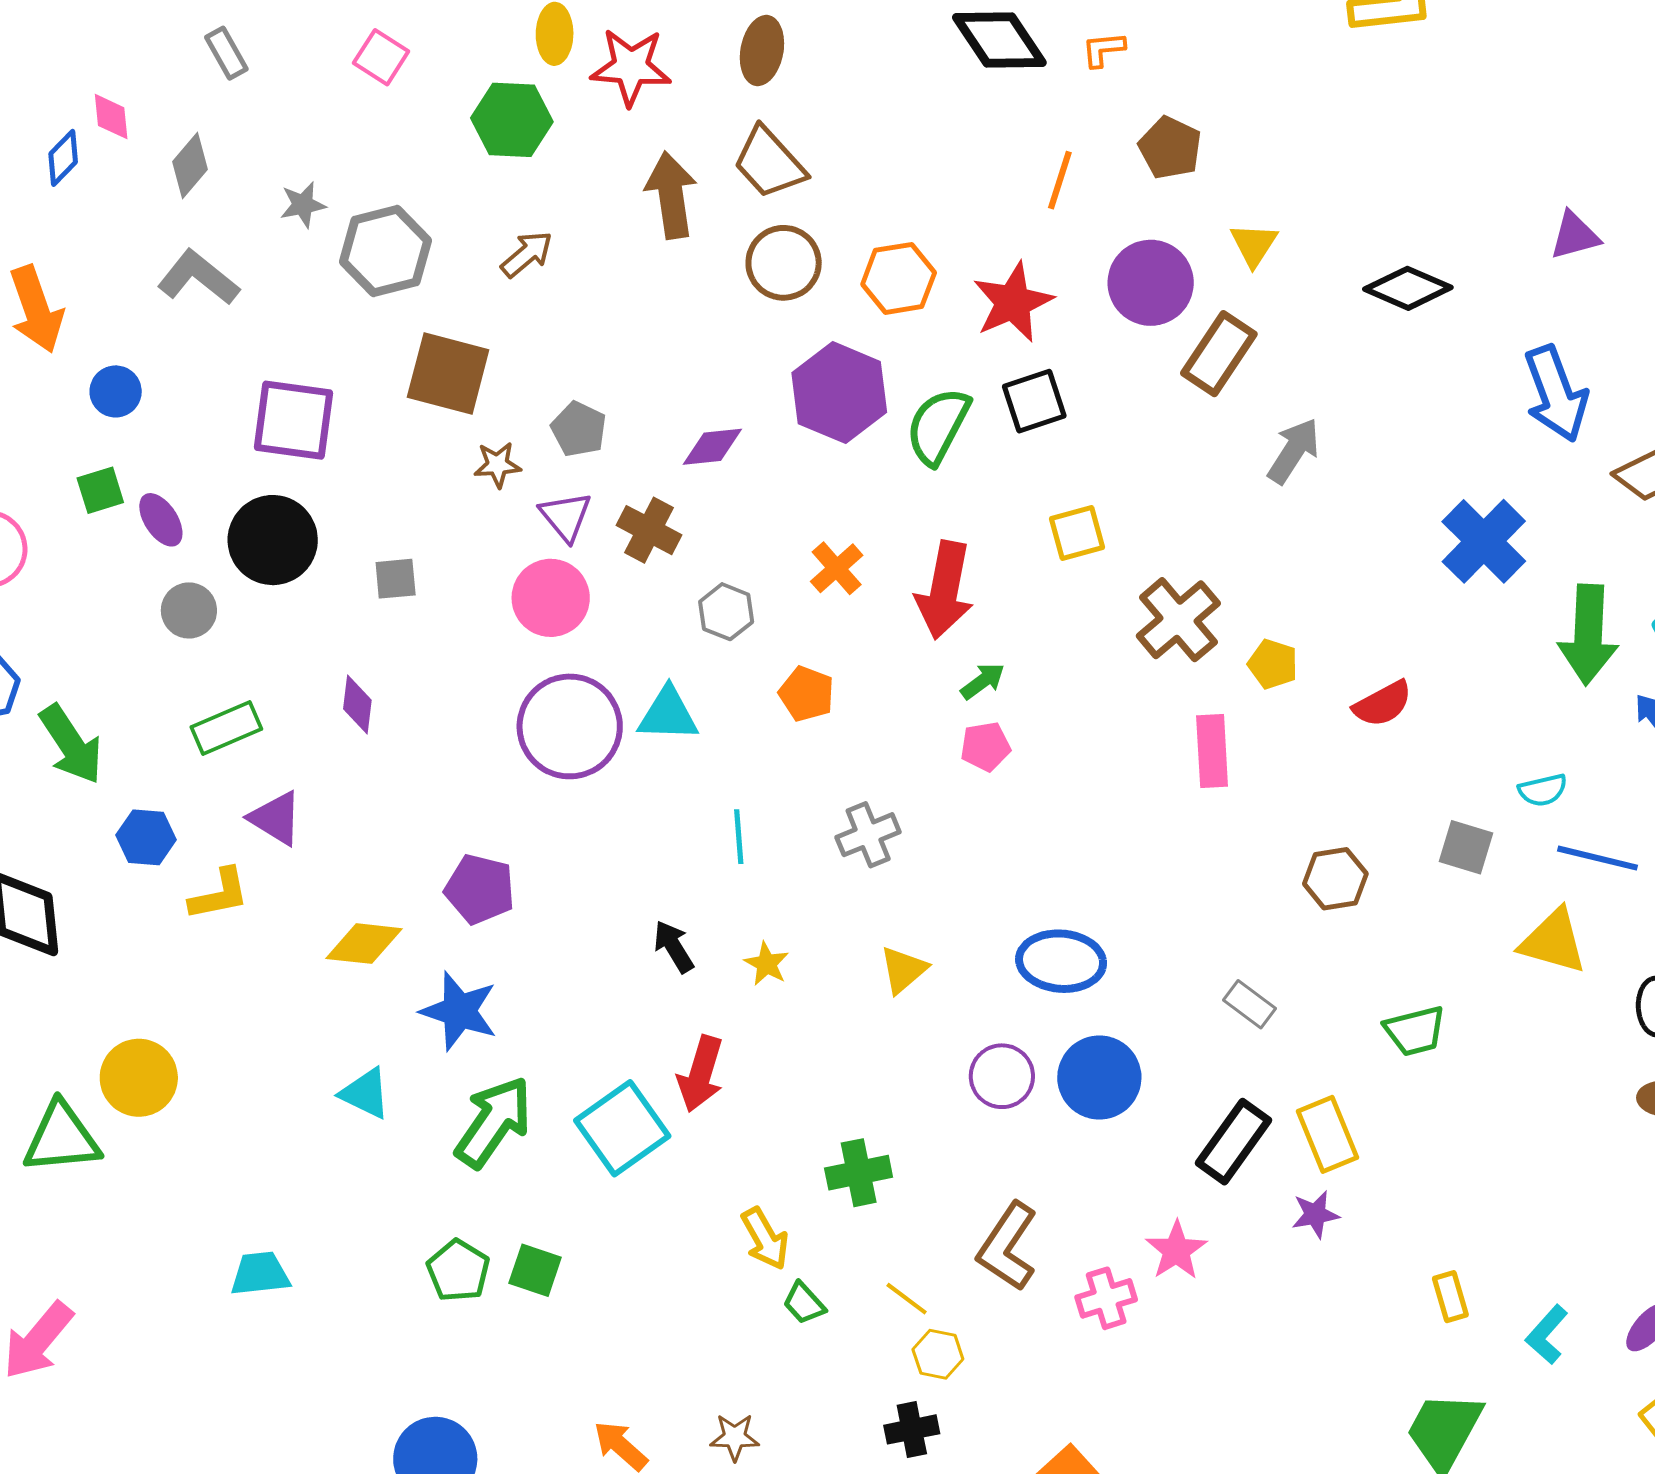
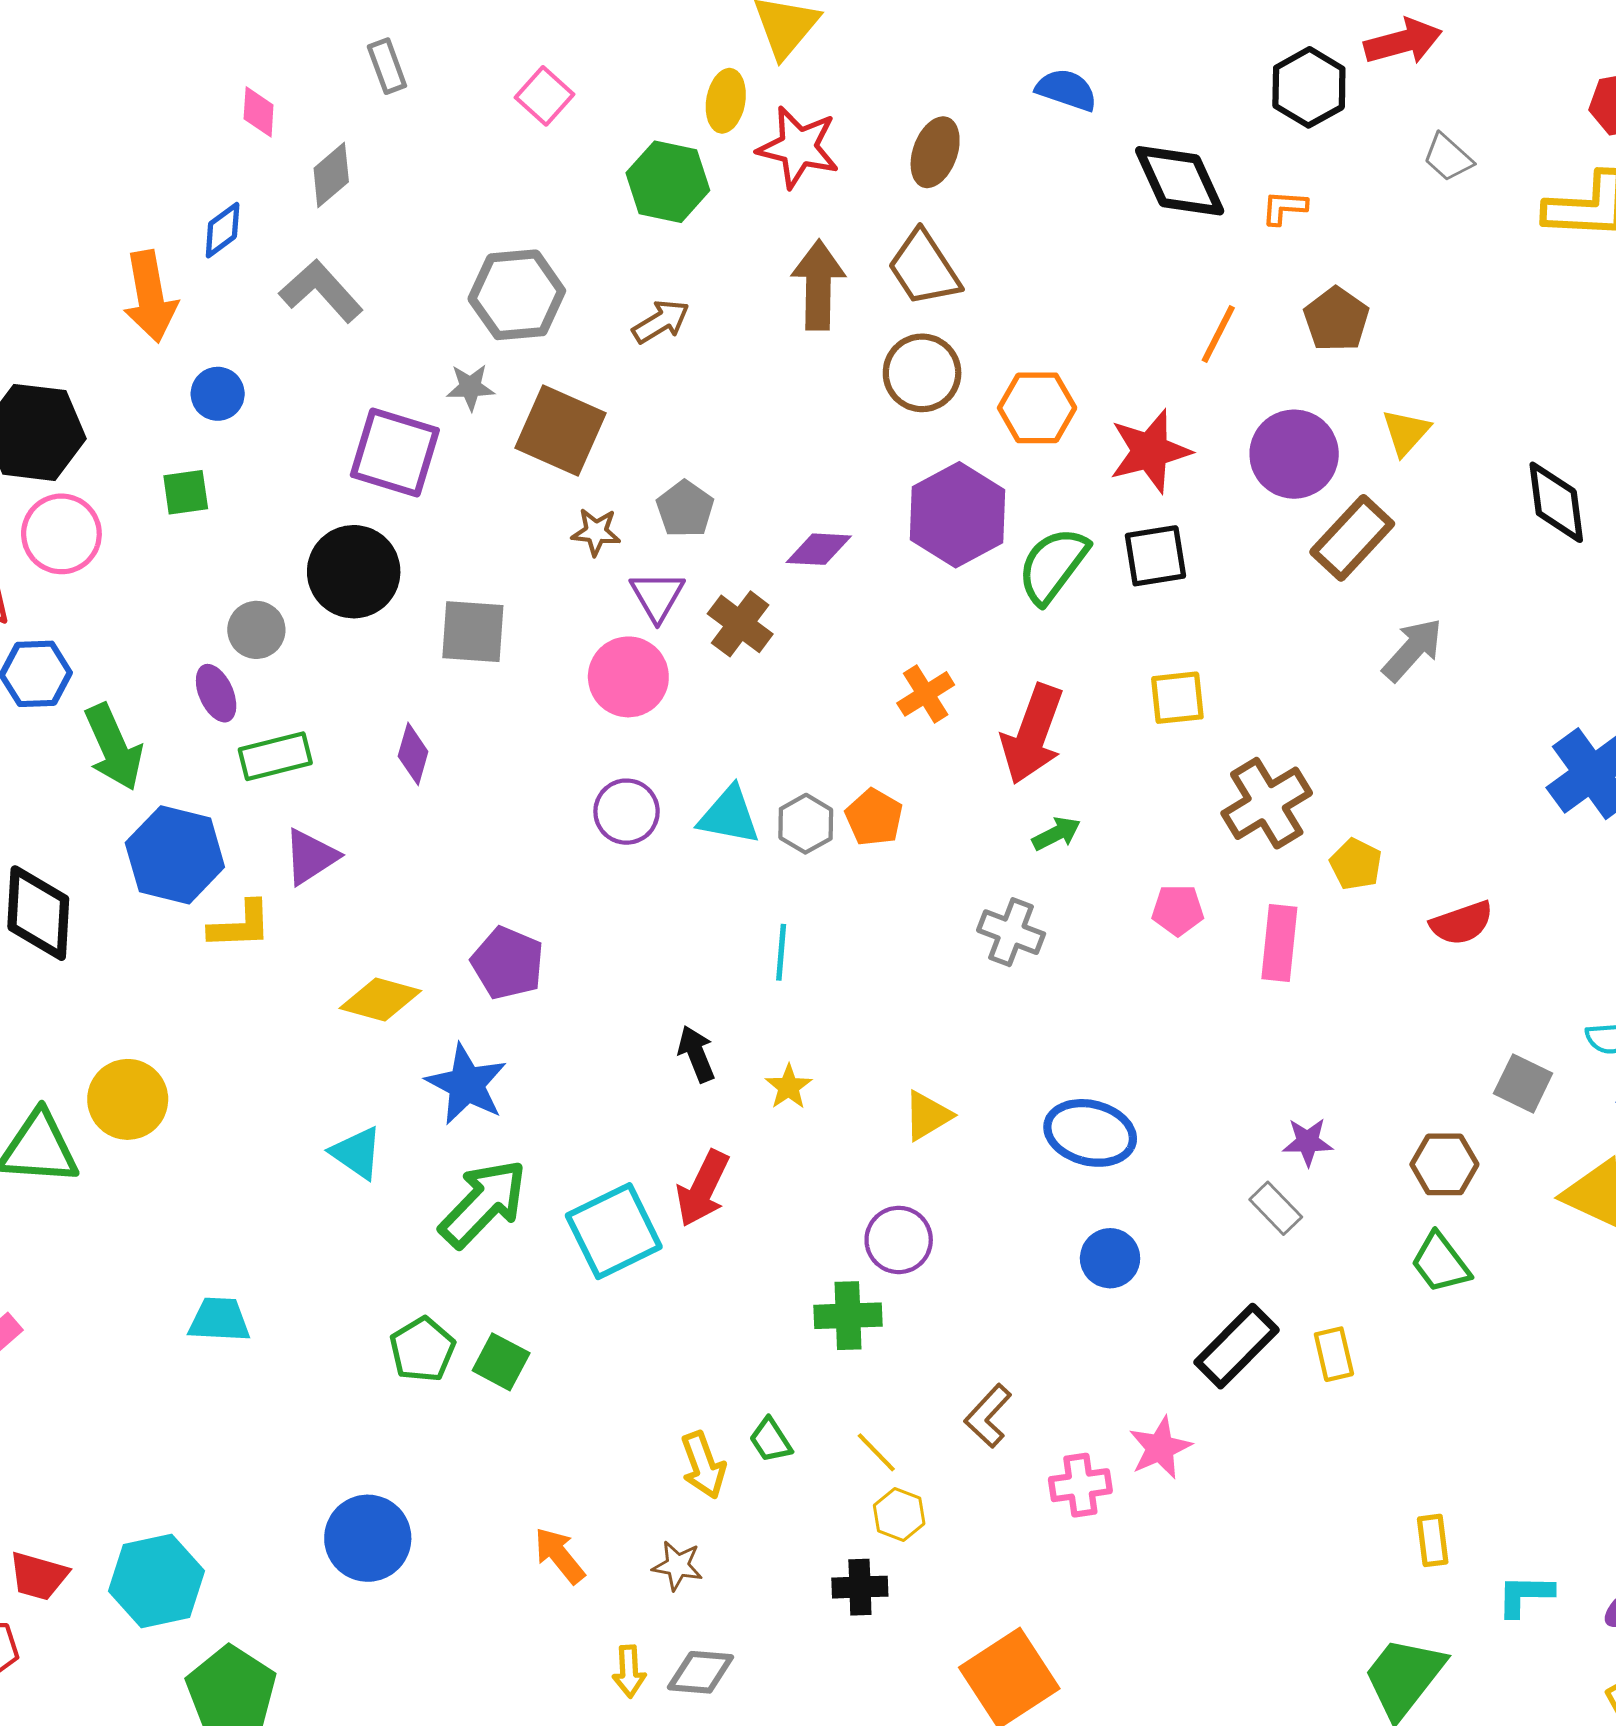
blue diamond: (63, 158) -> (223, 230), moved
gray star: (303, 205) -> (470, 387), moved
black diamond: (1408, 288) -> (1556, 502), turned 50
purple ellipse: (161, 520) -> (216, 693), moved
gray square: (396, 579) -> (473, 632), size x1.5
gray hexagon: (726, 612) -> (806, 824), moved
purple circle: (570, 726) -> (627, 812), size x0.6
pink pentagon: (985, 747) -> (1178, 910), moved
purple triangle: (276, 818) -> (311, 857), turned 46
gray cross: (868, 835) -> (1011, 932), moved, turned 34
blue hexagon: (146, 837) -> (175, 855), size x1.6
brown hexagon: (1335, 879) -> (1444, 1164), moved
green trapezoid: (1415, 1031) -> (1440, 1263), turned 58
purple circle: (1002, 1076) -> (899, 1240), moved
blue circle: (1099, 1078) -> (1110, 1258), size x0.7
yellow rectangle: (1328, 1134) -> (1334, 1354), size x0.7
purple star: (1315, 1214) -> (1308, 1142), moved
yellow arrow: (765, 1239) -> (703, 1465), moved
brown L-shape: (1007, 1247) -> (988, 1416), size x0.7
cyan L-shape: (1547, 1335) -> (1525, 1595), turned 40

